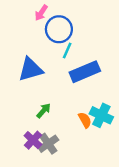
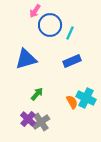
cyan line: (67, 50) -> (70, 33), moved
blue rectangle: (85, 72) -> (72, 61), size x0.7

